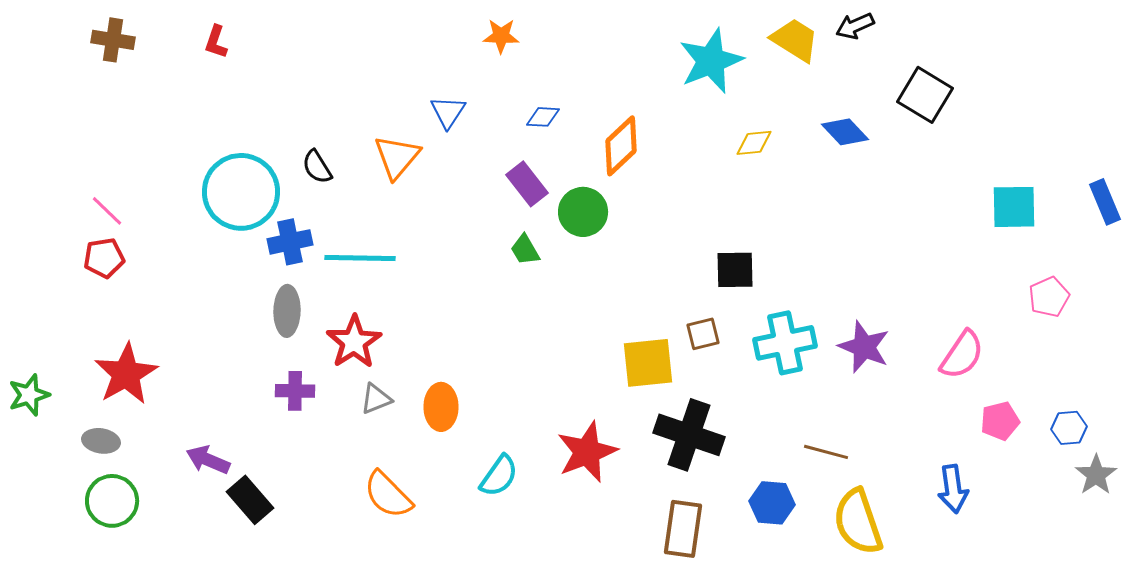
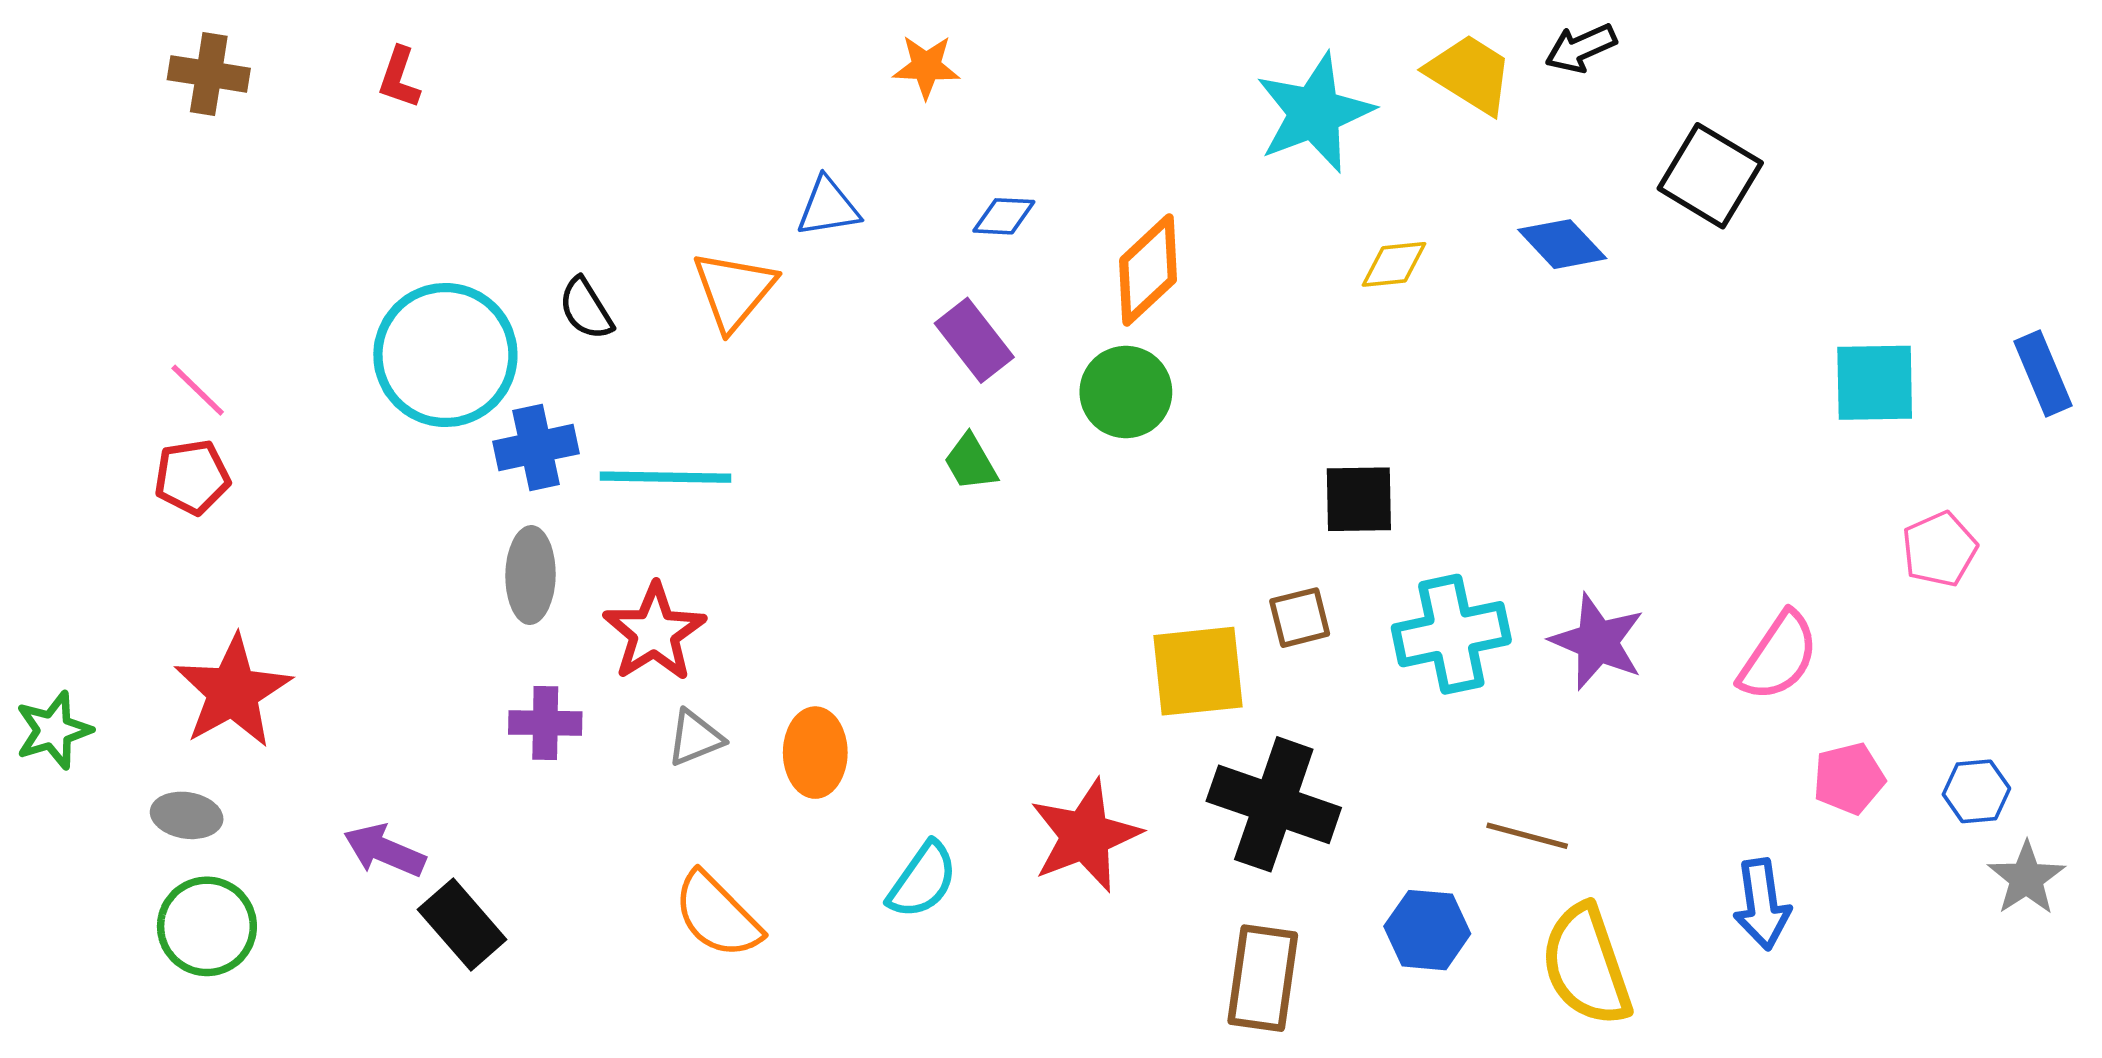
blue triangle: (448, 112) -> (828, 207), turned 48
green circle: (583, 212) -> (1126, 392), moved

